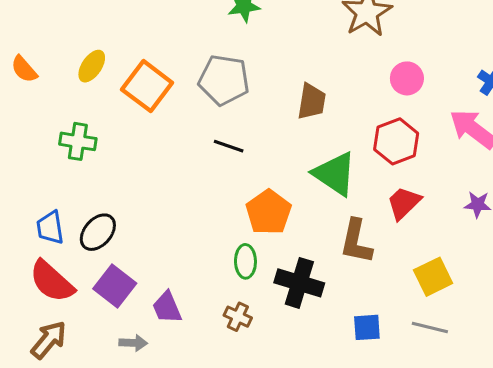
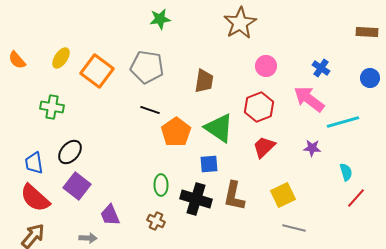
orange pentagon: (269, 212) -> (176, 132), moved
black ellipse: (98, 232) -> (70, 152), moved
brown L-shape: (356, 241) -> (234, 196), moved
purple square: (115, 286) -> (77, 186), moved
blue square: (367, 327) -> (209, 164), moved
gray line: (430, 327) -> (294, 228), moved

